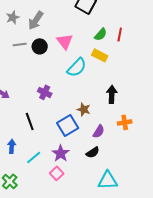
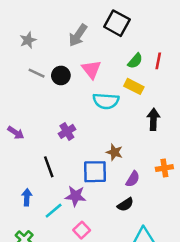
gray arrow: (36, 20) -> (78, 35), moved
gray line: (20, 44) -> (37, 73), turned 32
cyan semicircle: (77, 67) -> (106, 101), turned 50
purple cross: (45, 92) -> (67, 131), turned 32
black arrow: (112, 94) -> (153, 119), moved
blue square: (68, 125) -> (95, 172), turned 30
purple star: (61, 153) -> (75, 196), moved, turned -30

